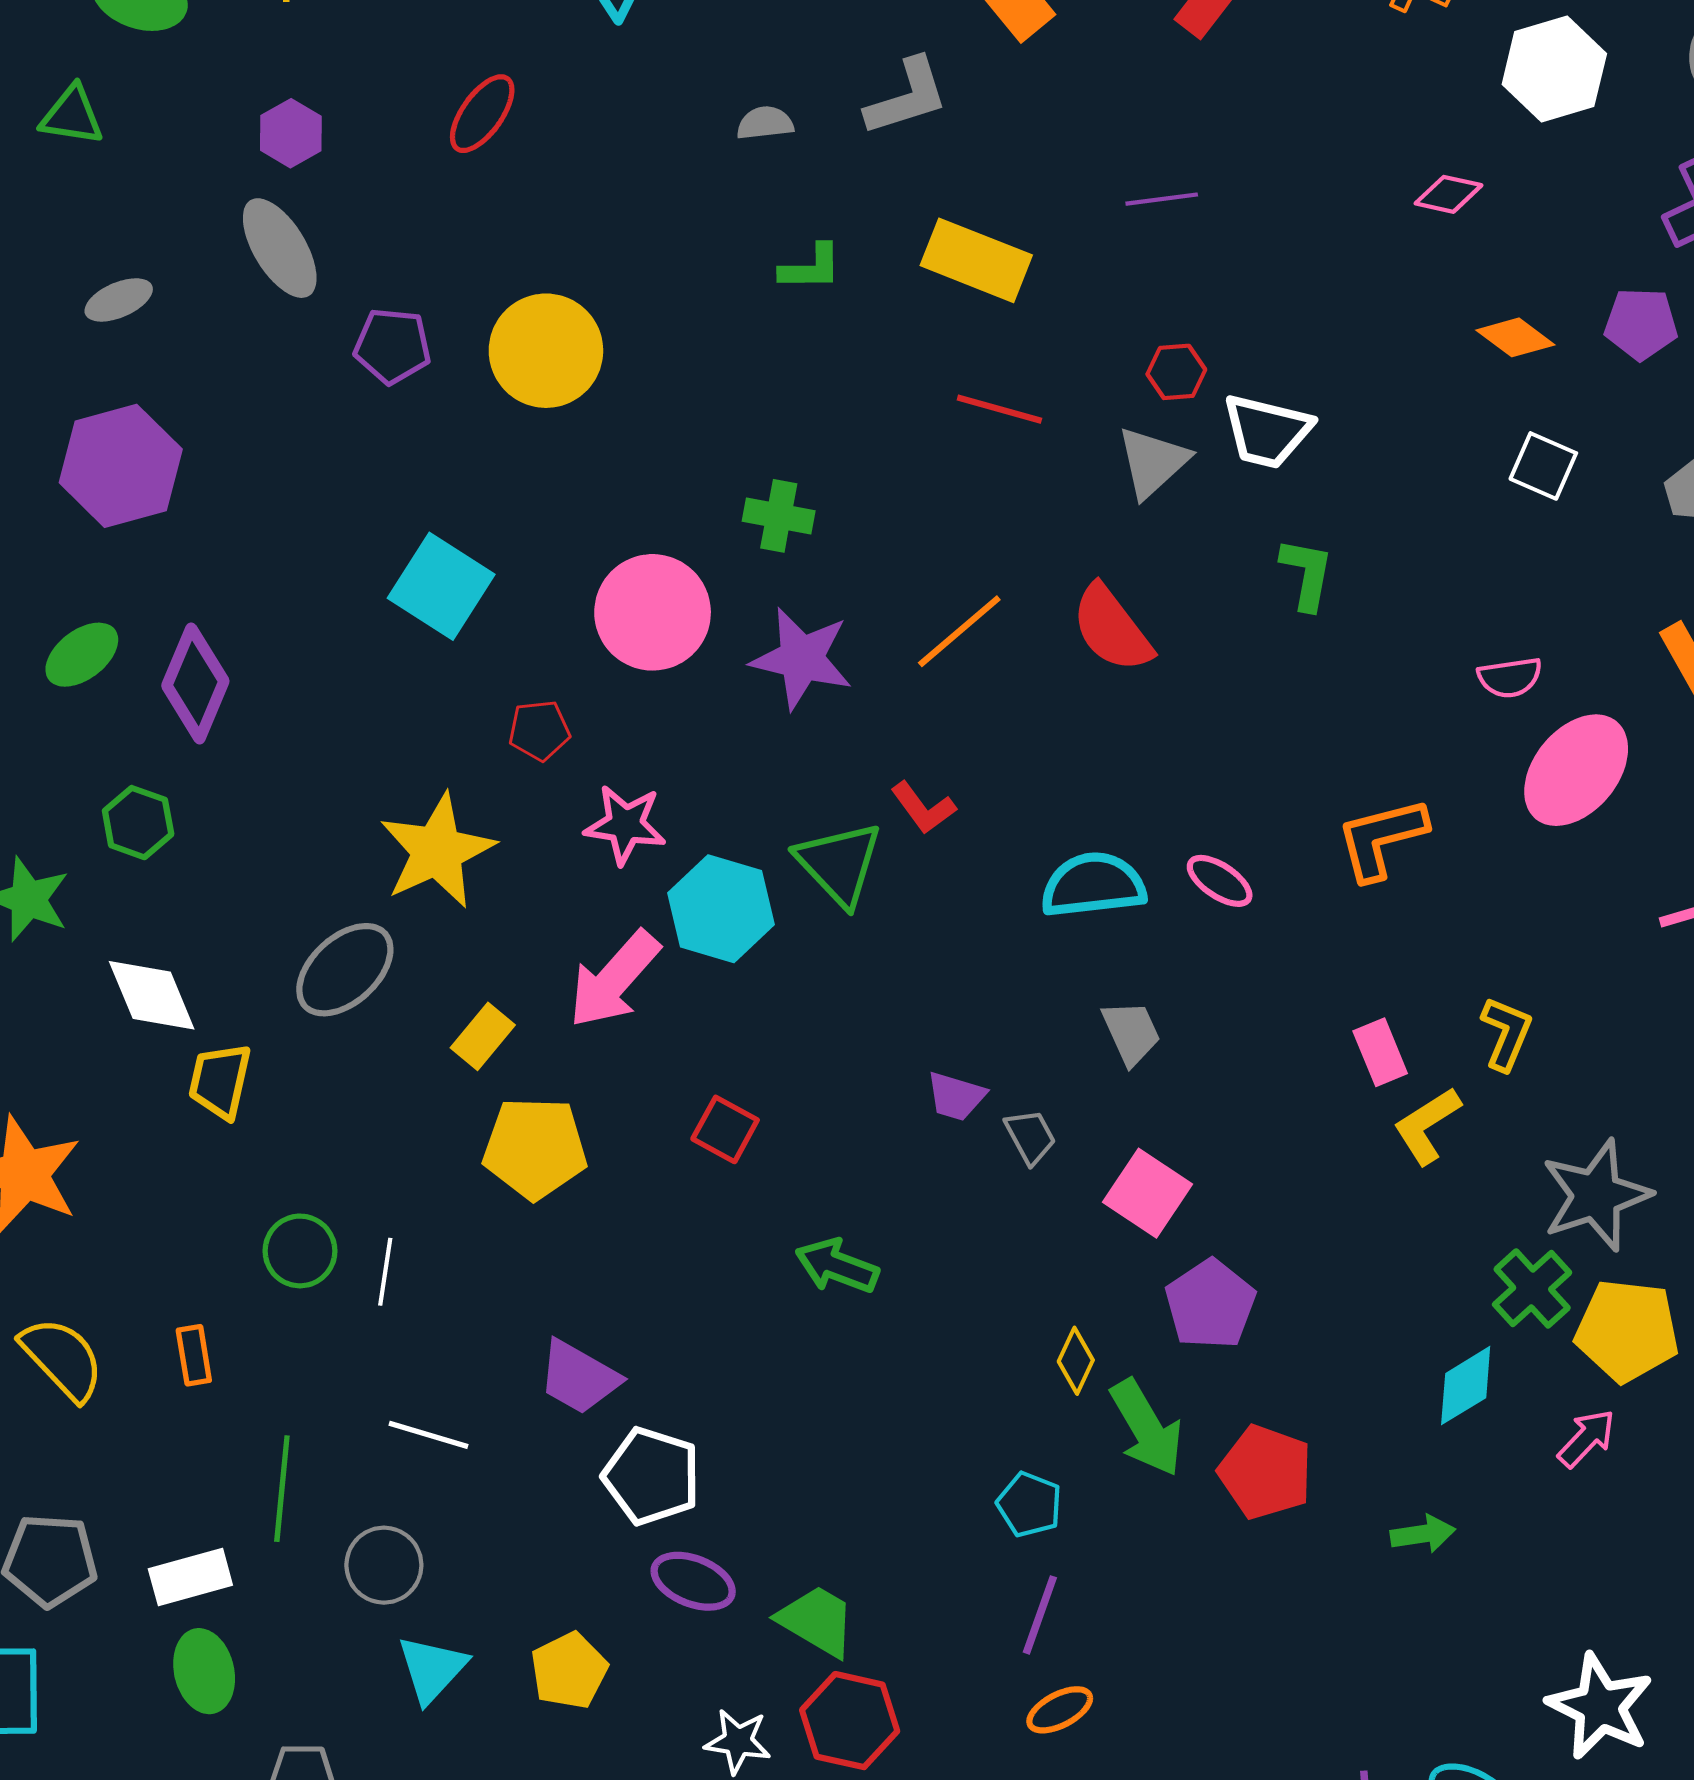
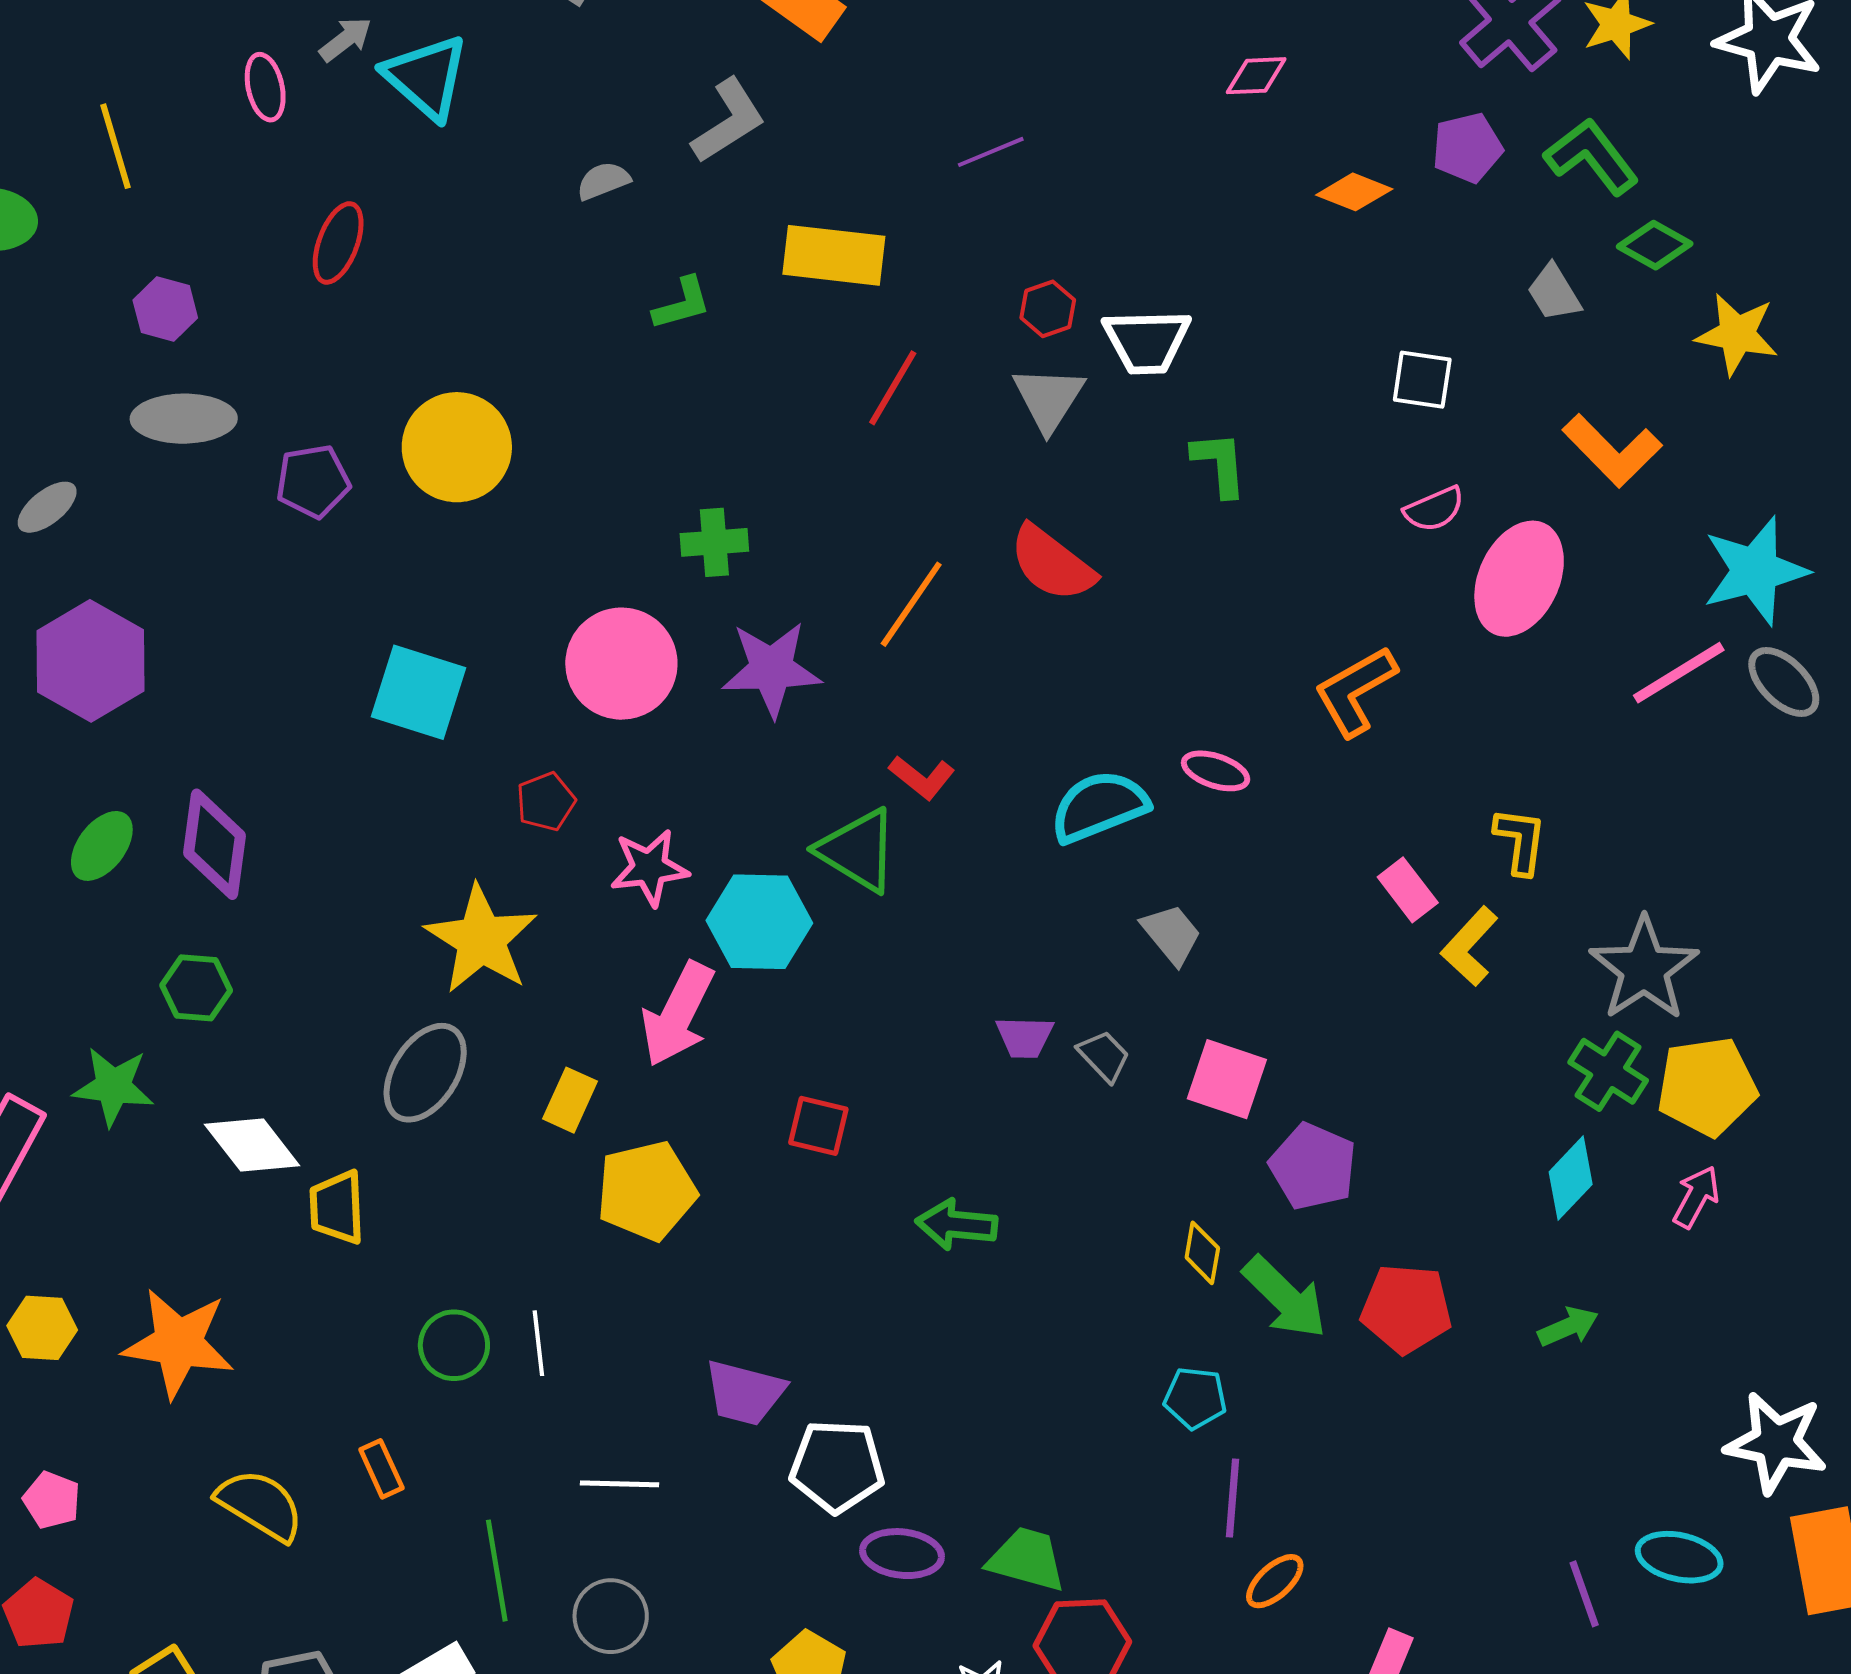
gray ellipse: (280, 248) -> (184, 419), turned -44
red line: (999, 409) -> (893, 388), turned -60
white square: (1543, 466) -> (1422, 380), moved

